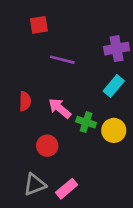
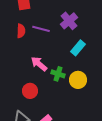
purple cross: (117, 49) -> (69, 21), moved, turned -30
red semicircle: (25, 101) -> (21, 31), moved

